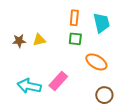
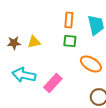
cyan arrow: (29, 86) -> (24, 75), moved

